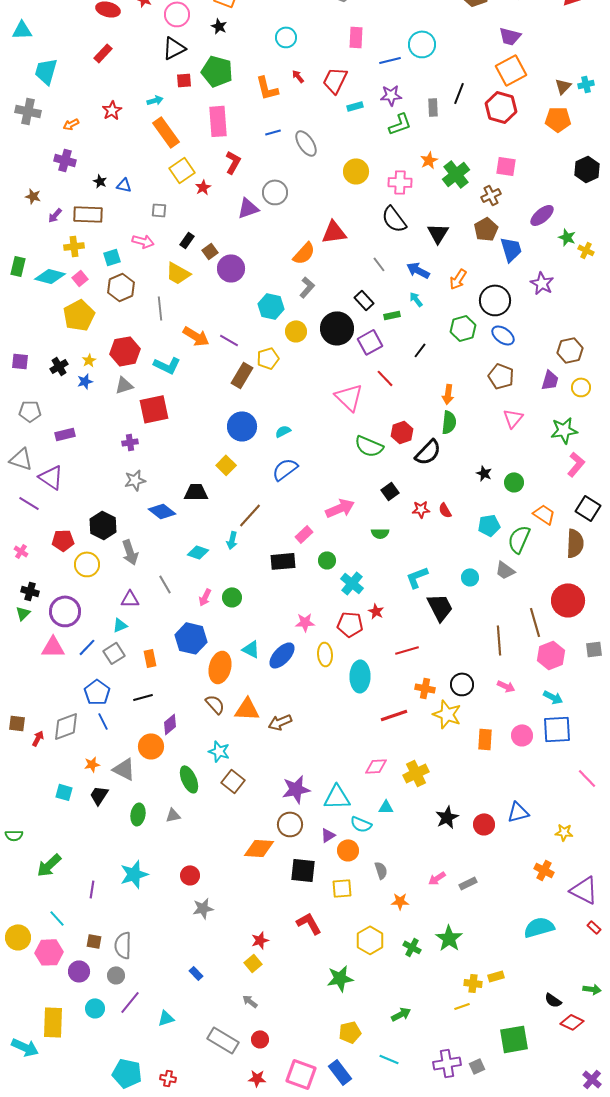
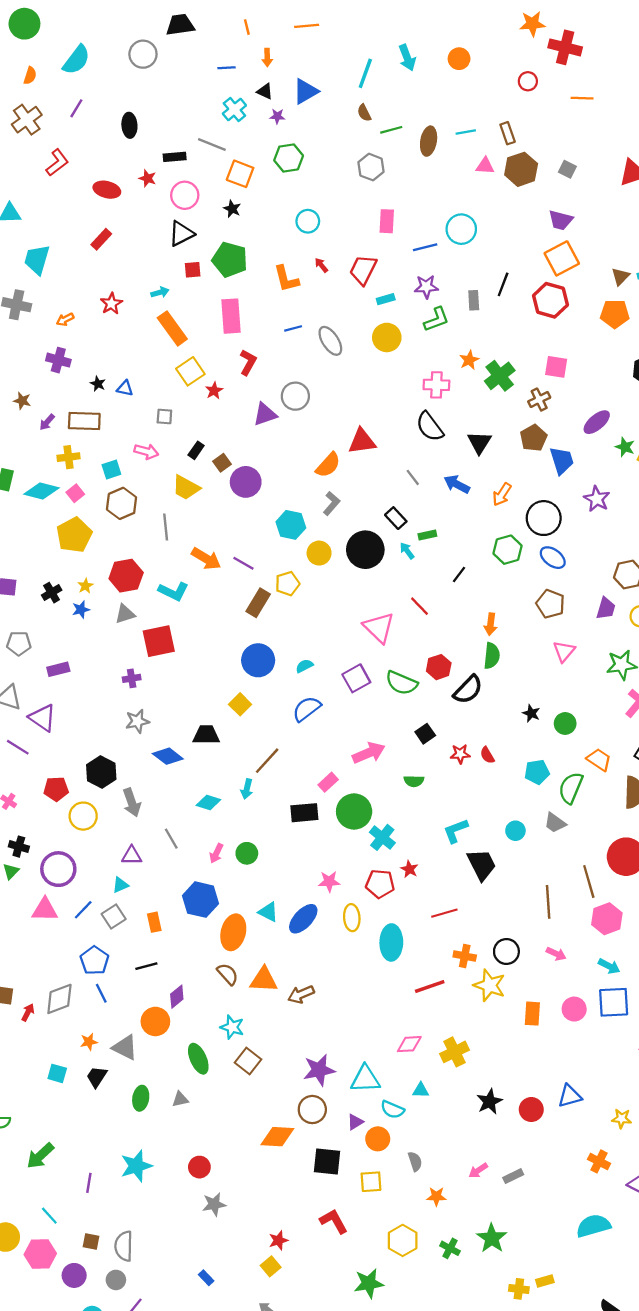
yellow circle: (356, 171) -> (387, 337), moved
cyan arrow: (416, 299) -> (407, 551), moved
purple square: (370, 342) -> (356, 678), moved
green circle: (327, 560) -> (354, 812), size x1.8

